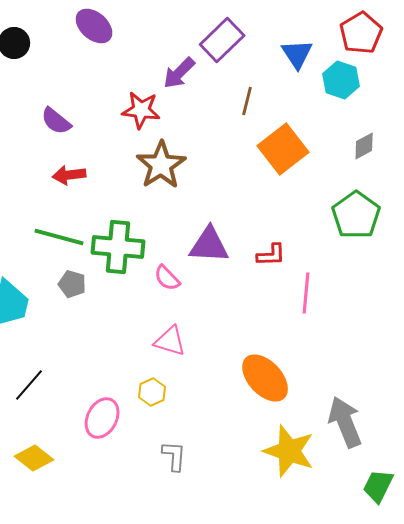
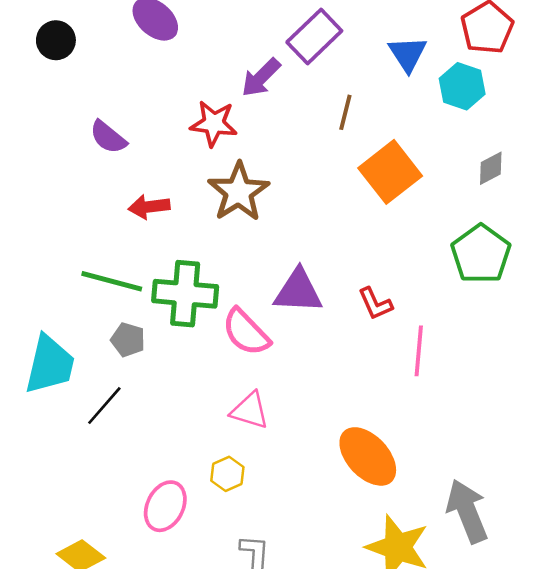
red arrow: (69, 175) -> (149, 207), moved
red L-shape: (271, 255) -> (375, 304), turned 68
pink semicircle: (167, 278) -> (246, 332), size x1.5
black line: (29, 385) -> (104, 406), moved

